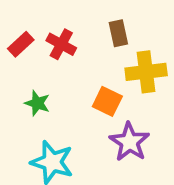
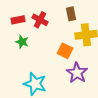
red rectangle: (21, 44) -> (18, 20), turned 32
green star: (37, 103) -> (22, 42), moved

